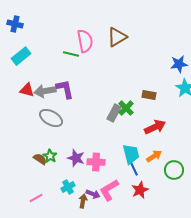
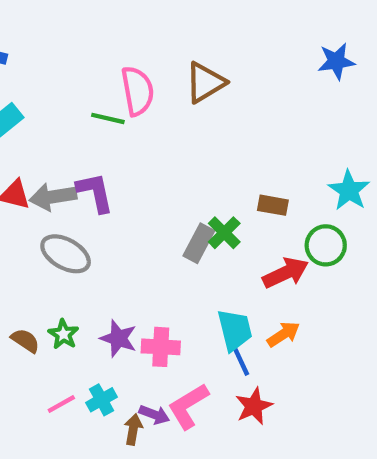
blue star: (179, 64) -> (336, 61), moved
brown semicircle: (40, 159) -> (25, 341), moved
green circle: (174, 170) -> (326, 245), moved
pink line: (36, 198) -> (61, 404), moved

